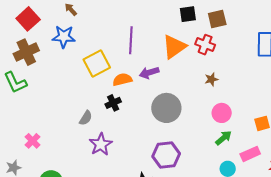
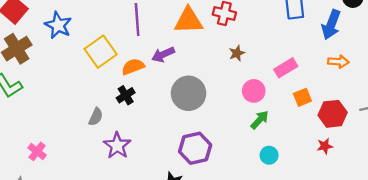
blue star: (64, 37) -> (58, 25), turned 30
orange triangle: (174, 47) -> (189, 21), turned 40
pink rectangle: (250, 154) -> (286, 68), moved

